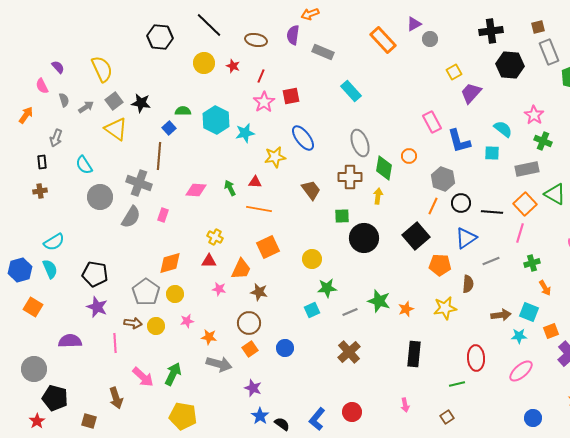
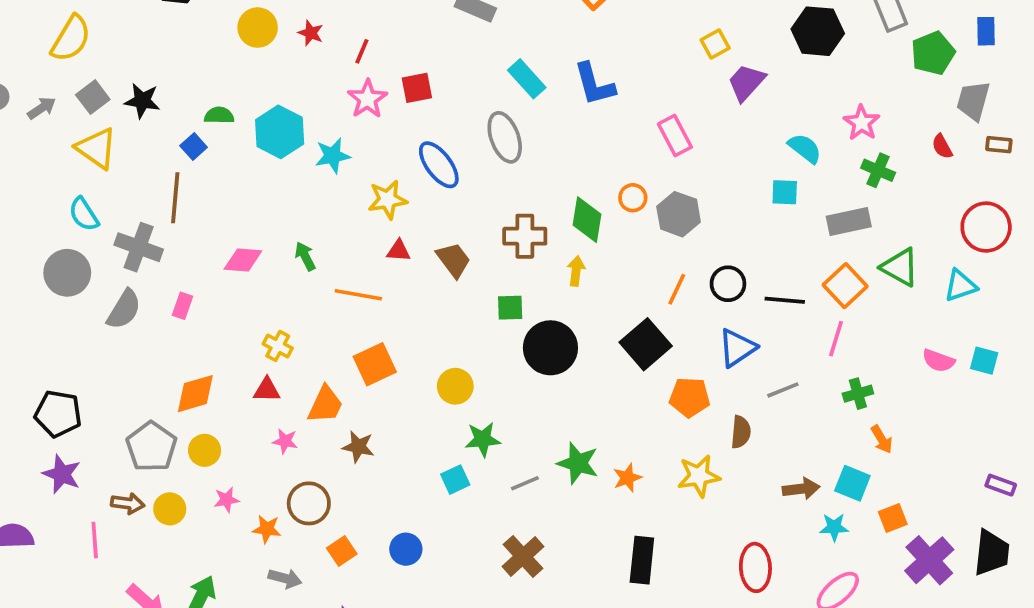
yellow semicircle: (102, 69) -> (71, 38), turned 56
blue L-shape: (459, 141) -> (594, 84), moved
gray ellipse: (360, 143) -> (505, 137), moved
cyan semicircle: (84, 165) -> (84, 214), moved
gray hexagon: (443, 179) -> (679, 214), moved
red triangle: (255, 182) -> (399, 251), moved
brown circle: (249, 323) -> (309, 503), moved
gray arrow: (219, 364) -> (285, 578), size x0.7

